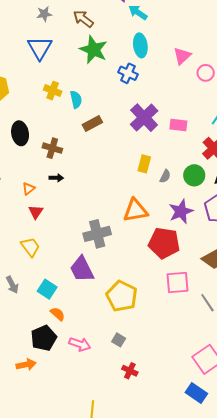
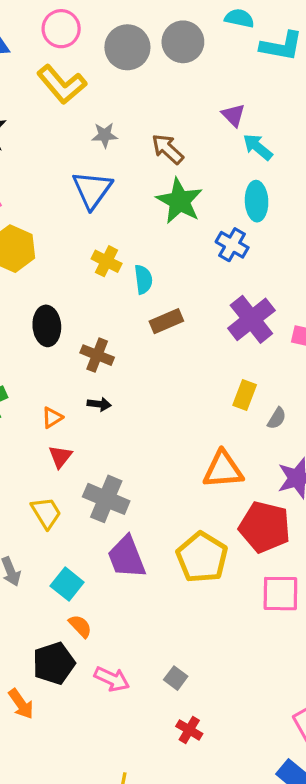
gray cross: (97, 234) -> (106, 499), moved, turned 32
yellow pentagon: (122, 296) -> (202, 557), moved
orange arrow: (26, 365) -> (21, 704), turned 60

